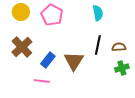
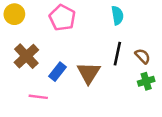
yellow circle: (21, 12) -> (14, 14), moved
brown semicircle: (119, 47) -> (143, 56), turned 48
pink line: (42, 81) -> (38, 97), moved

